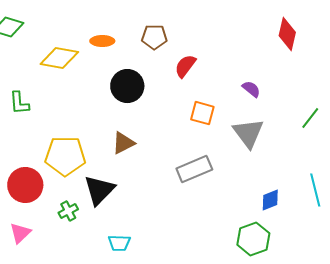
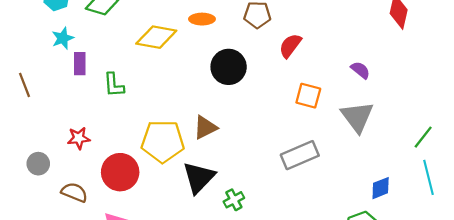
green line: (310, 118) -> (423, 137), moved
brown triangle: (123, 143) -> (205, 127), moved
green cross: (68, 211) -> (234, 200), moved

